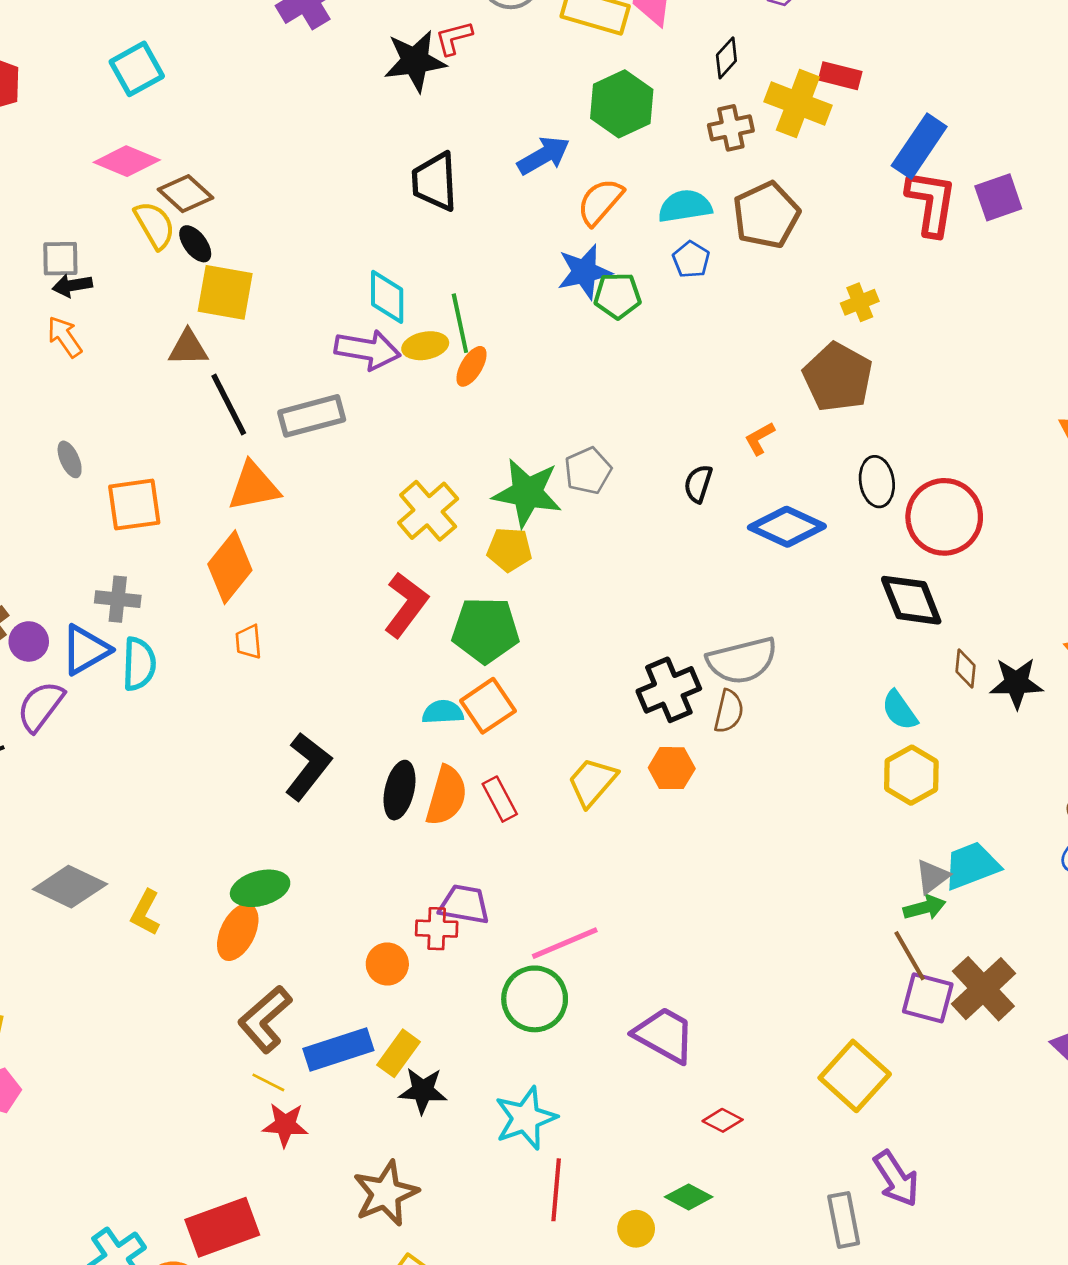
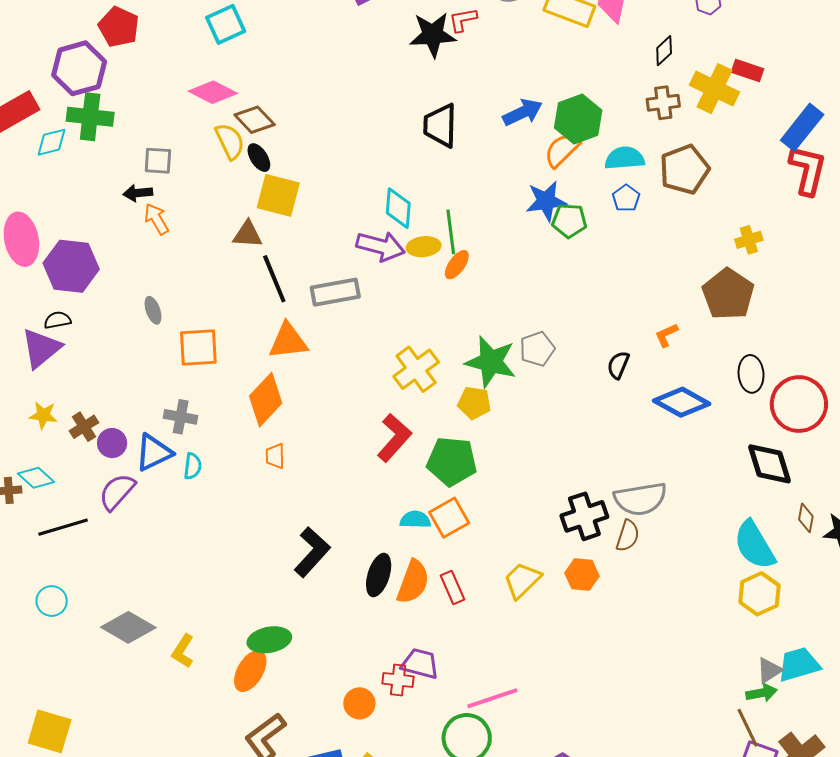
green hexagon: (622, 104) -> (578, 119), moved
black arrow: (72, 285) -> (138, 193), moved
cyan semicircle: (139, 664) -> (193, 466), size x0.7
cyan semicircle: (900, 710) -> (754, 545), size x1.6

